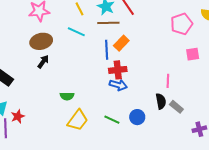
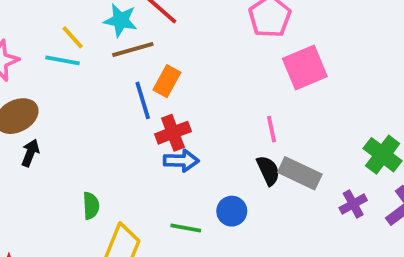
cyan line: (76, 32) -> (63, 60), moved
pink square: (193, 54) -> (305, 68), size x1.6
green semicircle: (67, 96) -> (91, 206), turned -80
gray rectangle: (176, 107) -> (300, 173), size x1.5

